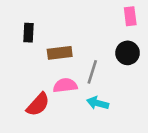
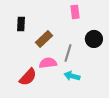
pink rectangle: (130, 16) -> (75, 12), moved
brown rectangle: (60, 53) -> (44, 39), turned -36

